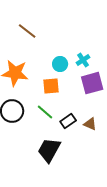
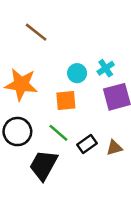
brown triangle: (90, 124) -> (114, 148), turned -40
black trapezoid: (49, 150) -> (44, 165), moved

